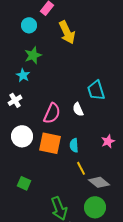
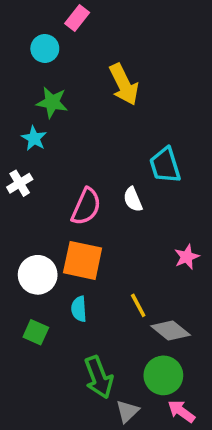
yellow arrow: (67, 32) -> (124, 84), moved
green star: (33, 55) -> (52, 102), turned 30
white circle: (22, 136) -> (38, 275), moved
cyan semicircle: (74, 145) -> (79, 309), moved

